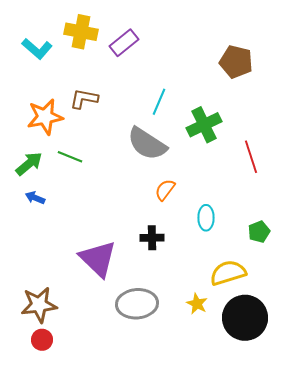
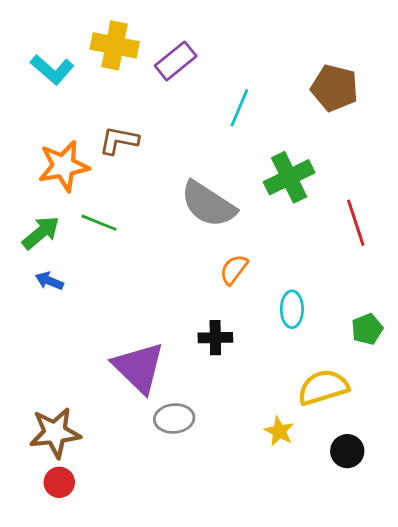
cyan line: (159, 102) -> (239, 108), moved
gray ellipse: (137, 304) -> (174, 418), moved, size x0.7
black circle: (245, 318) -> (347, 451), size x0.5

